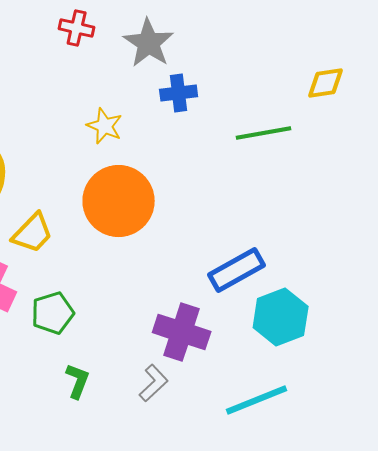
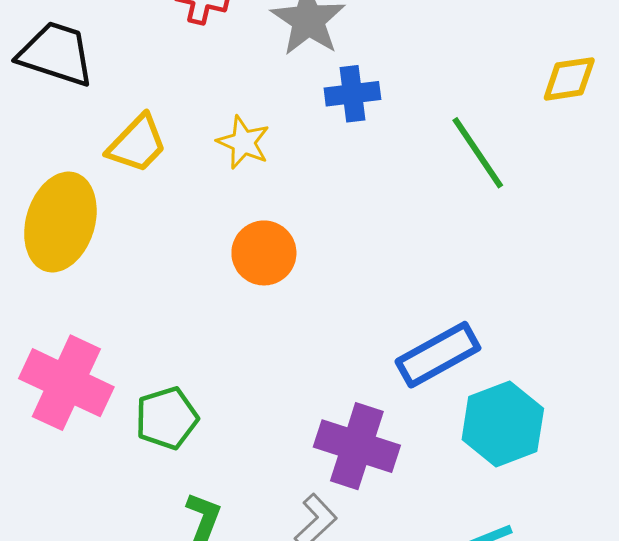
green line: (264, 133) -> (478, 153), turned 66
orange circle: (119, 201) -> (264, 253), size x0.6
yellow trapezoid: (33, 233) -> (137, 144), moved

